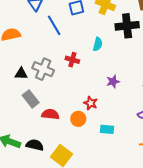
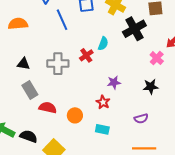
black cross: (127, 26) -> (134, 29), turned -30
red cross: (72, 60) -> (86, 55), moved, turned 32
gray cross: (43, 69) -> (58, 64), moved, turned -30
red star: (91, 103) -> (103, 102), moved

